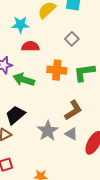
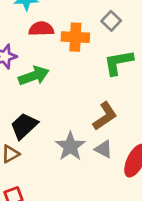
gray square: (72, 39) -> (111, 21), moved
orange cross: (57, 70) -> (75, 37), moved
green arrow: (24, 80) -> (34, 76), turned 145

